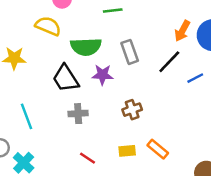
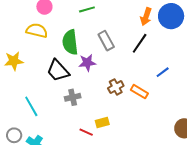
green semicircle: (86, 47) -> (70, 42), turned 95
blue line: (195, 78) -> (163, 72), moved
orange rectangle: (158, 149) -> (139, 92), moved
yellow rectangle: (127, 151) -> (102, 122), moved

